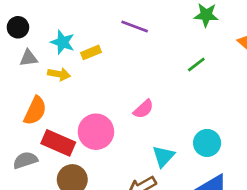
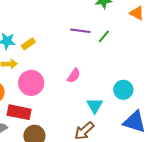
purple line: (135, 27) -> (80, 31), moved
pink circle: (96, 132) -> (31, 83), moved

